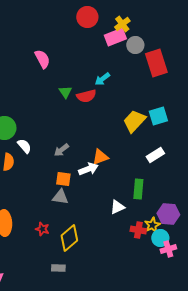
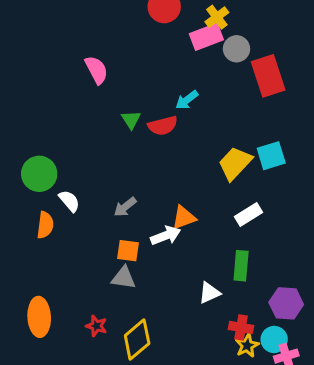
white rectangle: (155, 155) -> (249, 214), moved
yellow star: (152, 225) -> (247, 346), moved

